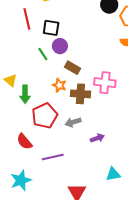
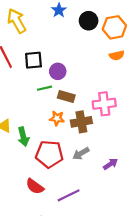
purple circle: (60, 46) -> (58, 71), moved
green line: (43, 54) -> (45, 88), moved, turned -56
red pentagon: (45, 116) -> (49, 154), turned -30

